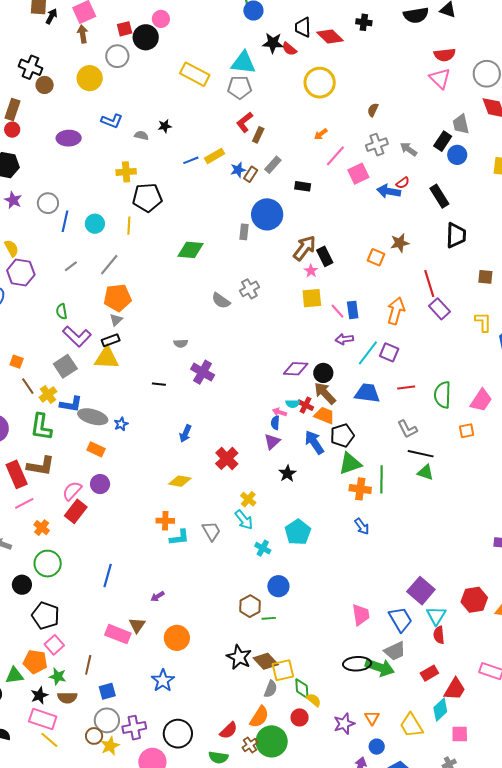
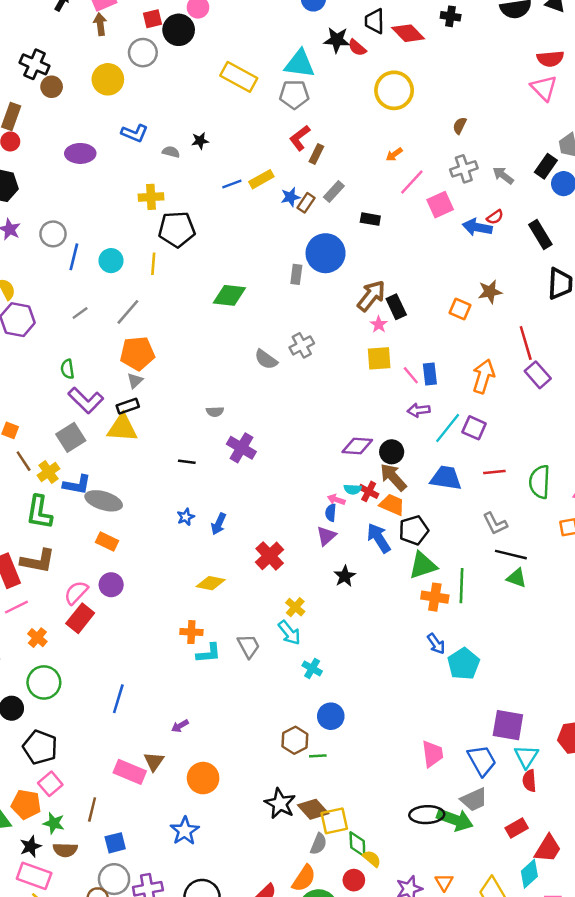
blue star: (121, 424) -> (186, 517), moved
cyan pentagon: (298, 532) -> (463, 664), moved
purple square: (421, 591) -> (508, 725), turned -32

